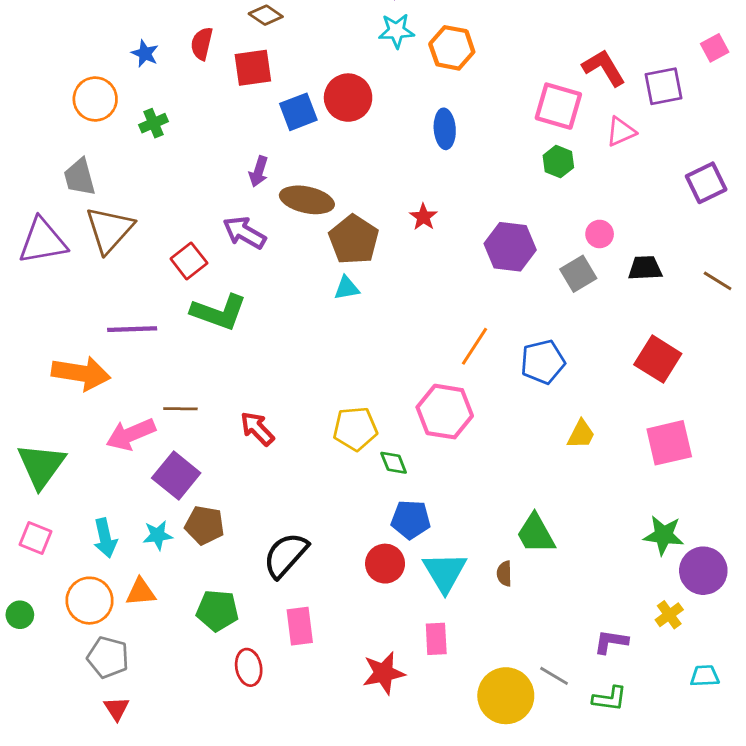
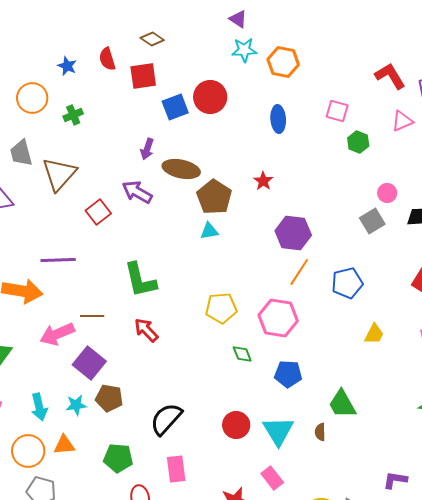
red semicircle: (202, 44) -> (107, 59), turned -30
pink square: (558, 106) -> (337, 111), moved, size x0.7
brown triangle: (109, 230) -> (59, 174), moved
purple hexagon: (510, 247) -> (293, 233), moved
green L-shape: (219, 312) -> (140, 280), moved, turned 57
yellow pentagon: (355, 429) -> (221, 308), moved
blue pentagon: (411, 520) -> (288, 374), moved
pink rectangle: (436, 639) -> (272, 478), turned -35

